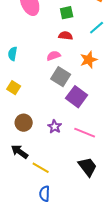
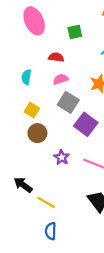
red semicircle: (66, 36) -> (56, 57), moved
cyan semicircle: (13, 54) -> (26, 77), moved
yellow square: (14, 88) -> (32, 110), moved
brown circle: (24, 123) -> (37, 133), moved

